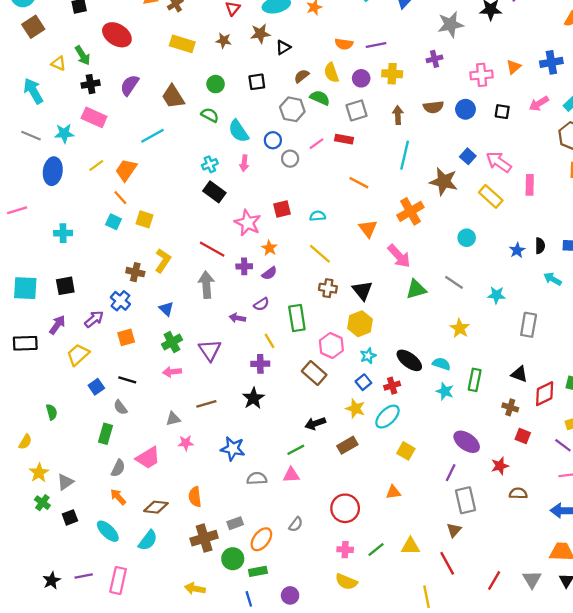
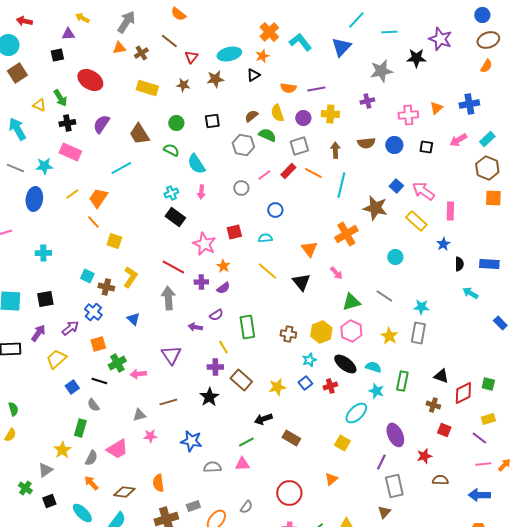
black triangle: (283, 47) -> (253, 75), moved
red rectangle: (344, 139) -> (288, 171), turned -56
blue circle: (273, 140) -> (275, 210), moved
orange line: (359, 183) -> (313, 173), moved
cyan square: (114, 222) -> (87, 276), moved
blue star: (517, 250) -> (443, 244), moved
pink arrow: (399, 256) -> (336, 273), size x0.6
brown cross: (328, 288) -> (288, 334), moved
black triangle: (362, 290) -> (301, 282), moved
yellow hexagon: (360, 324) -> (321, 332), moved
gray rectangle: (529, 325) -> (418, 333), moved
green cross: (172, 342) -> (117, 363), moved
pink hexagon: (331, 345) -> (351, 331), moved
brown rectangle: (314, 373) -> (241, 380), moved
yellow star: (355, 409) -> (277, 387), moved, turned -30
green semicircle: (52, 412) -> (13, 409), moved
cyan ellipse: (388, 417) -> (356, 413), moved
purple ellipse: (467, 442) -> (395, 435), turned 30
brown rectangle: (347, 445) -> (291, 438), turned 60
yellow star: (39, 473) -> (62, 450), moved
orange triangle: (393, 492) -> (331, 479), turned -32

